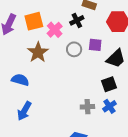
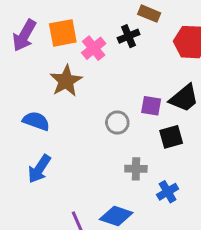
purple square: (95, 45) -> (151, 106), moved
gray circle: (74, 49) -> (117, 123), moved
blue cross: (109, 106) -> (168, 192), moved

